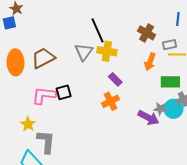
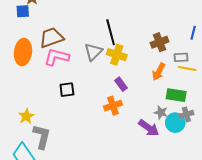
brown cross: (147, 33) -> (159, 42), turned 30
brown trapezoid: (43, 58) -> (51, 38), moved
pink L-shape: (44, 95) -> (57, 57), moved
gray star: (160, 109) -> (161, 113), moved

